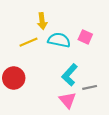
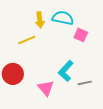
cyan semicircle: (59, 40) -> (63, 18), moved
pink triangle: (67, 100) -> (46, 88), moved

